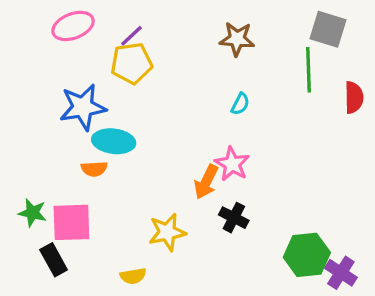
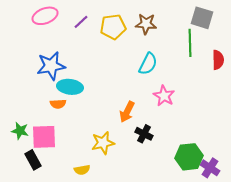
yellow pentagon: (131, 63) -> (113, 27), moved
cyan semicircle: (240, 104) -> (148, 64), size x1.6
pink star: (232, 164) -> (164, 96), moved

